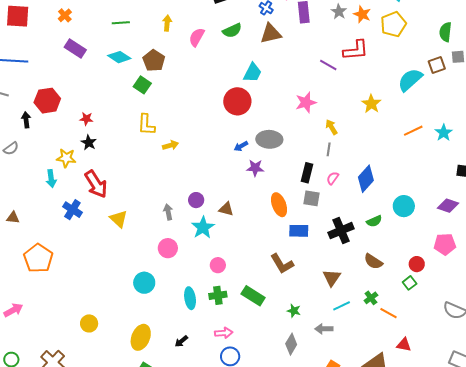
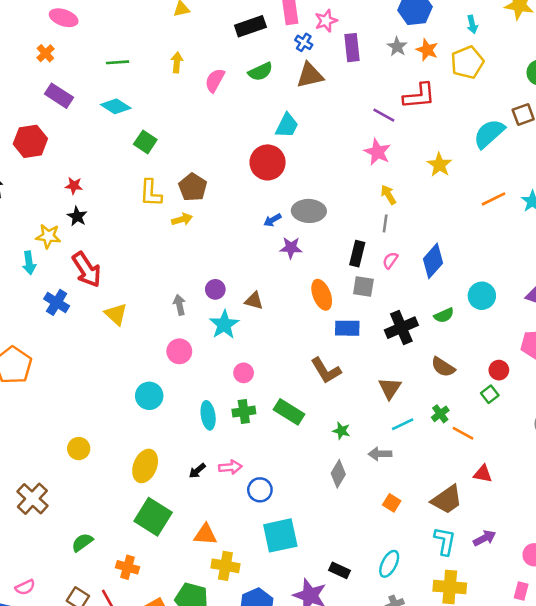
brown pentagon: (154, 61) -> (193, 187), moved
red hexagon: (47, 101) -> (30, 141), moved
pink star: (306, 102) -> (377, 152), moved, turned -30
pink arrow: (224, 333) -> (230, 467), moved

